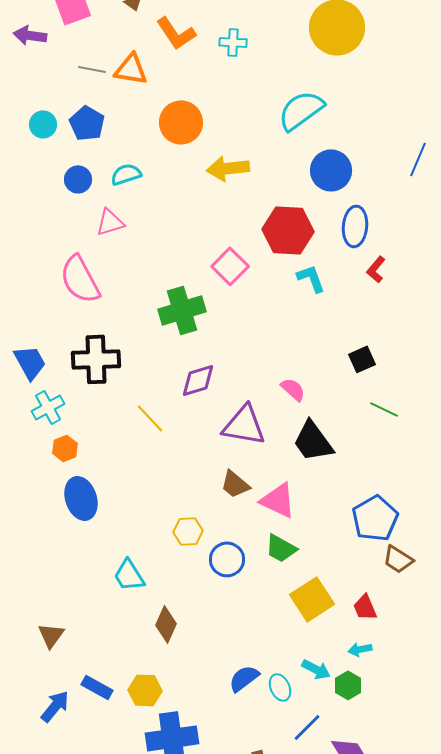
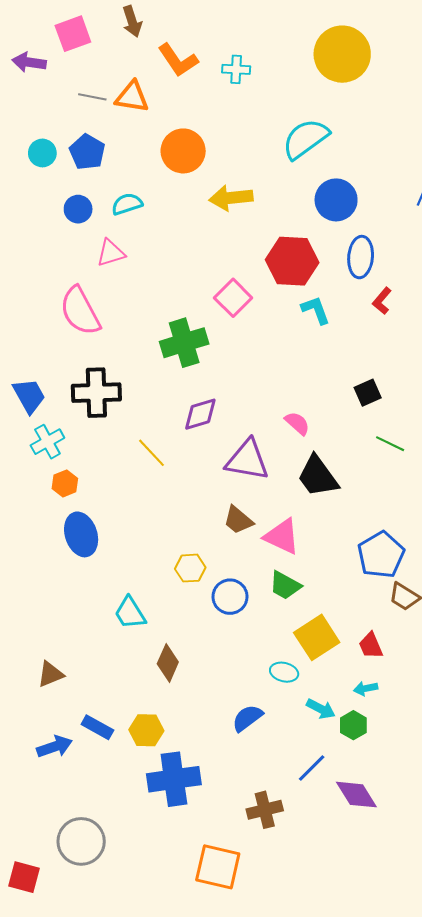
brown triangle: (51, 635) -> (50, 674), turned 32
cyan ellipse: (280, 687) -> (284, 672), moved, turned -52
blue arrow: (55, 706) -> (55, 747), turned 32

